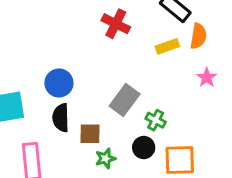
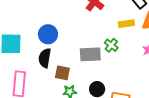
gray rectangle: (125, 100) -> (90, 54), turned 40
green cross: (156, 120) -> (111, 45), moved

